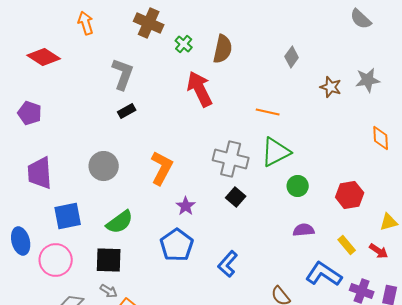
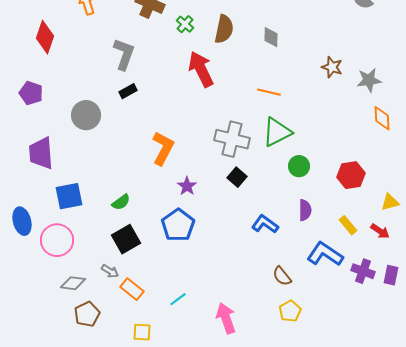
red diamond: (44, 57) -> (45, 37), turned 76
gray diamond: (292, 57) -> (271, 37), moved, turned -35
gray star: (368, 80) -> (369, 80), moved
gray circle: (104, 166) -> (86, 115), moved
green semicircle: (120, 222) -> (121, 202), size x0.7
purple semicircle: (304, 230) -> (305, 210), turned 95
black square: (109, 260) -> (126, 239), moved, turned -32
blue L-shape: (228, 264) -> (265, 224), moved, turned 84

